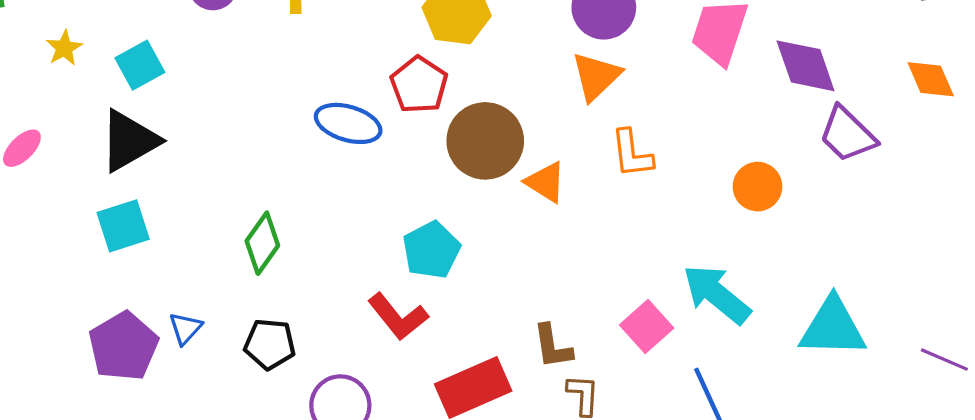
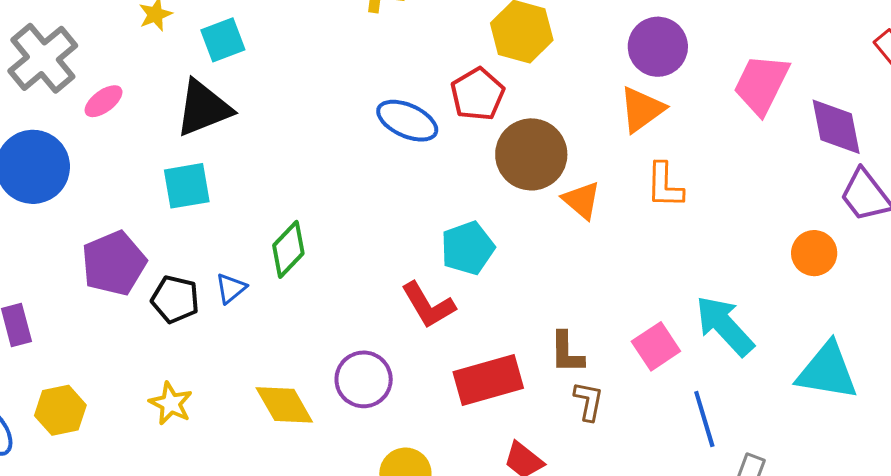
orange circle: (758, 187) -> (814, 253), moved
green diamond: (262, 243) -> (288, 249), moved
black pentagon: (270, 344) -> (175, 299), moved
purple pentagon: (124, 346) -> (114, 263), moved

